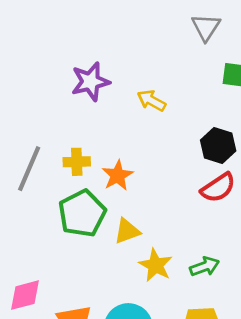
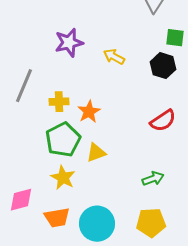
black hexagon: (218, 145) -> (163, 66), moved
gray line: (29, 169) -> (24, 86), moved
yellow star: (156, 265) -> (63, 178), moved

